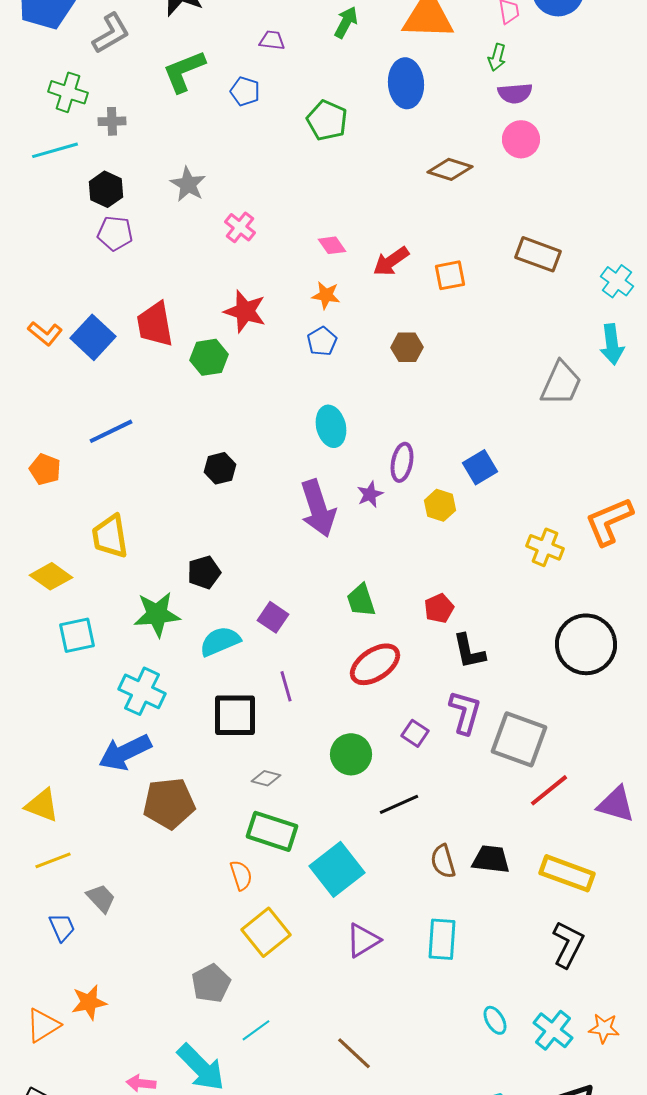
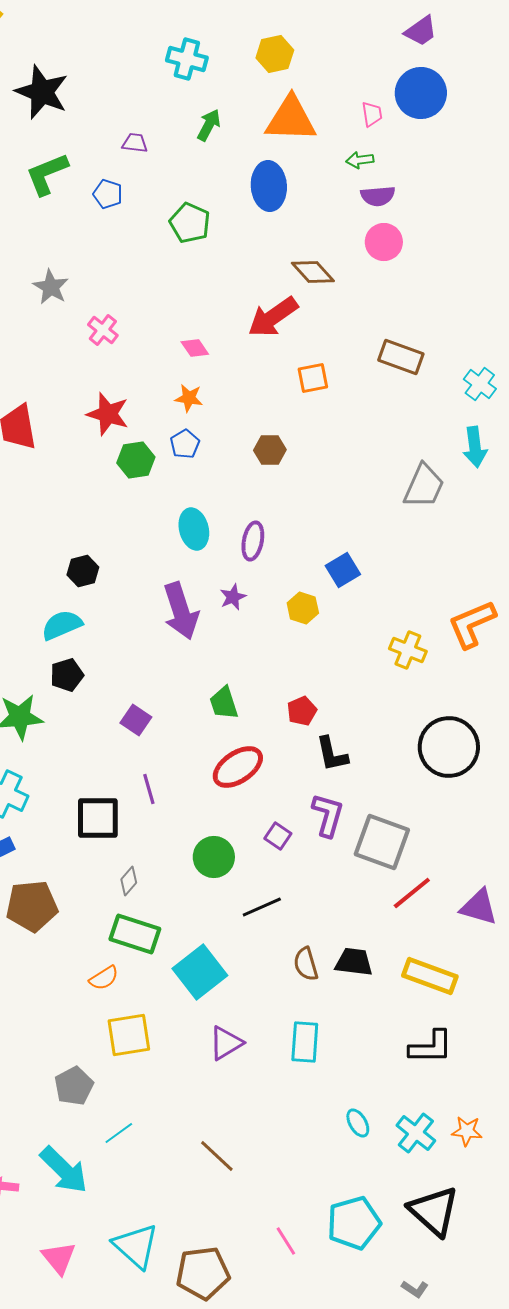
green arrow: (497, 57) -> (360, 160), turned 68
brown diamond: (450, 169) -> (313, 272), turned 30
red arrow: (391, 261) -> (273, 317), moved, size x1.4
green hexagon: (209, 357) -> (136, 460), moved
purple ellipse: (402, 462) -> (253, 541), moved
cyan semicircle: (220, 641) -> (62, 625), moved
gray diamond: (266, 778) -> (129, 881), turned -64
orange semicircle: (241, 875) -> (104, 978), turned 76
yellow square: (266, 932) -> (129, 1035), turned 30
black L-shape: (568, 944) -> (431, 1047), turned 63

